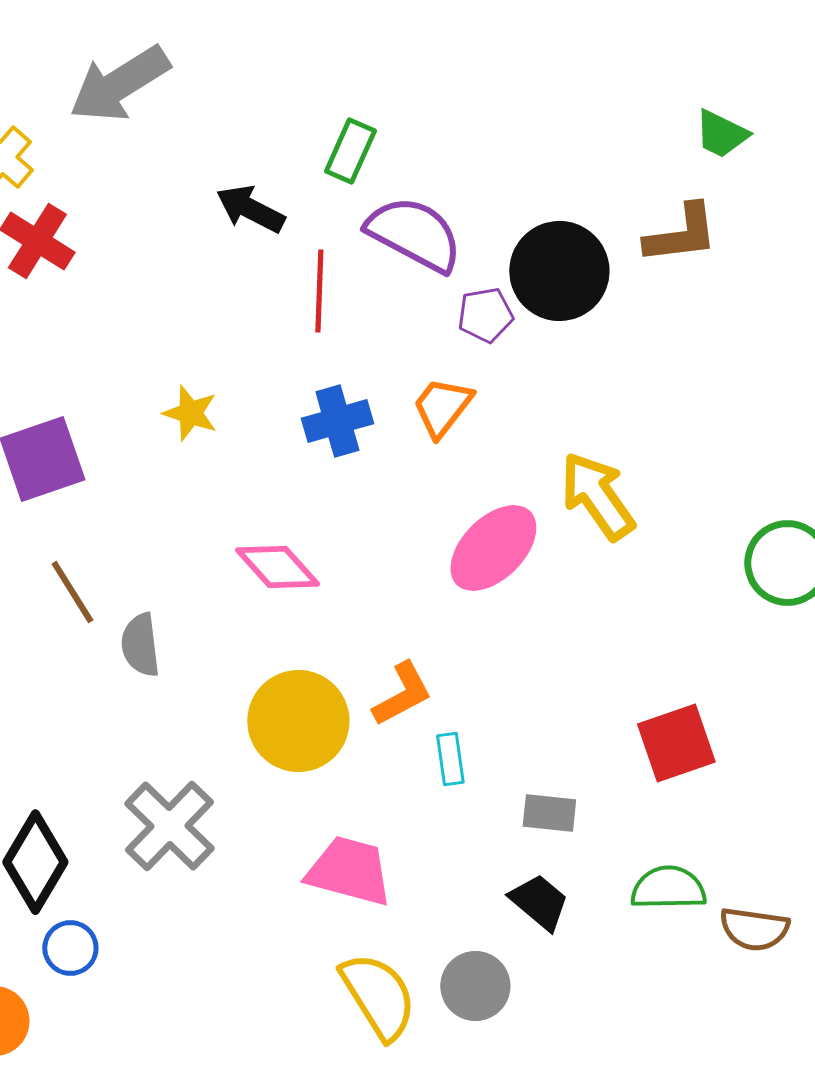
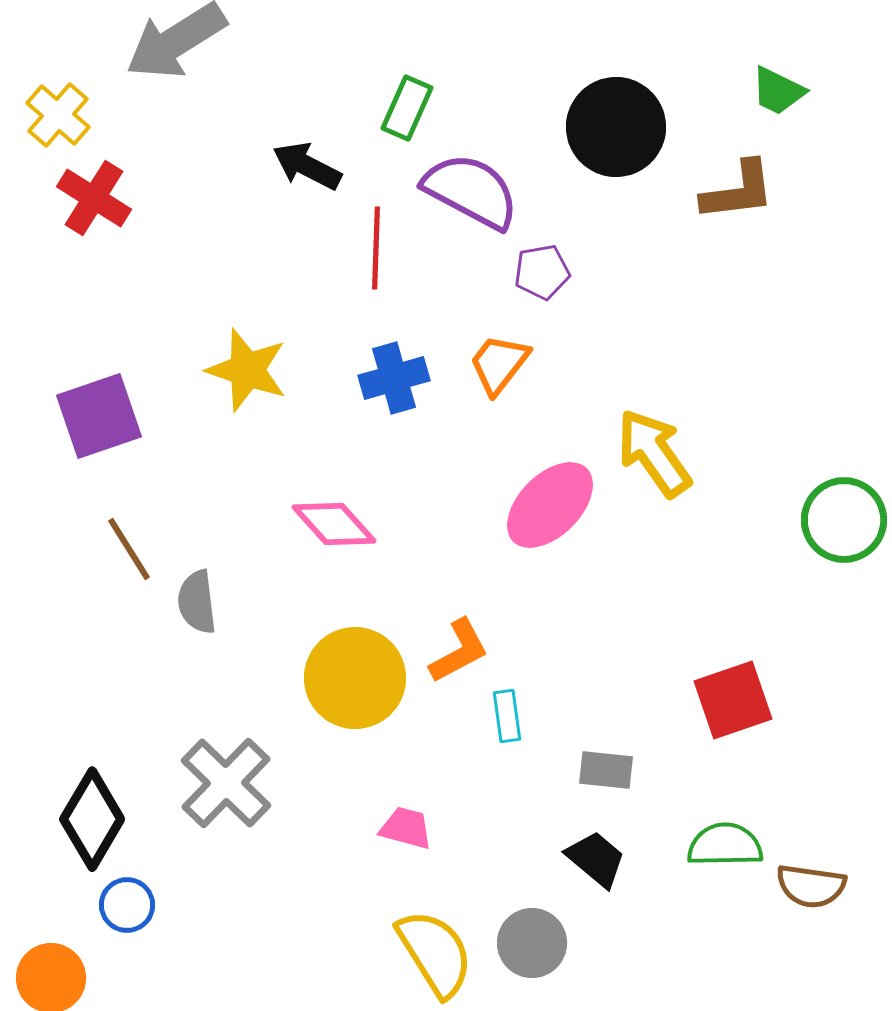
black circle: (559, 271) -> (616, 127), moved
yellow star: (190, 413) -> (247, 370), size x1.5
pink trapezoid: (349, 871) -> (406, 828), size x0.6

